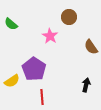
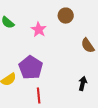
pink star: (50, 36) -> (39, 30), moved

